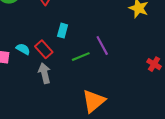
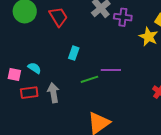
purple line: (102, 45) -> (111, 70), turned -66
red rectangle: (44, 49) -> (29, 93), moved, turned -60

